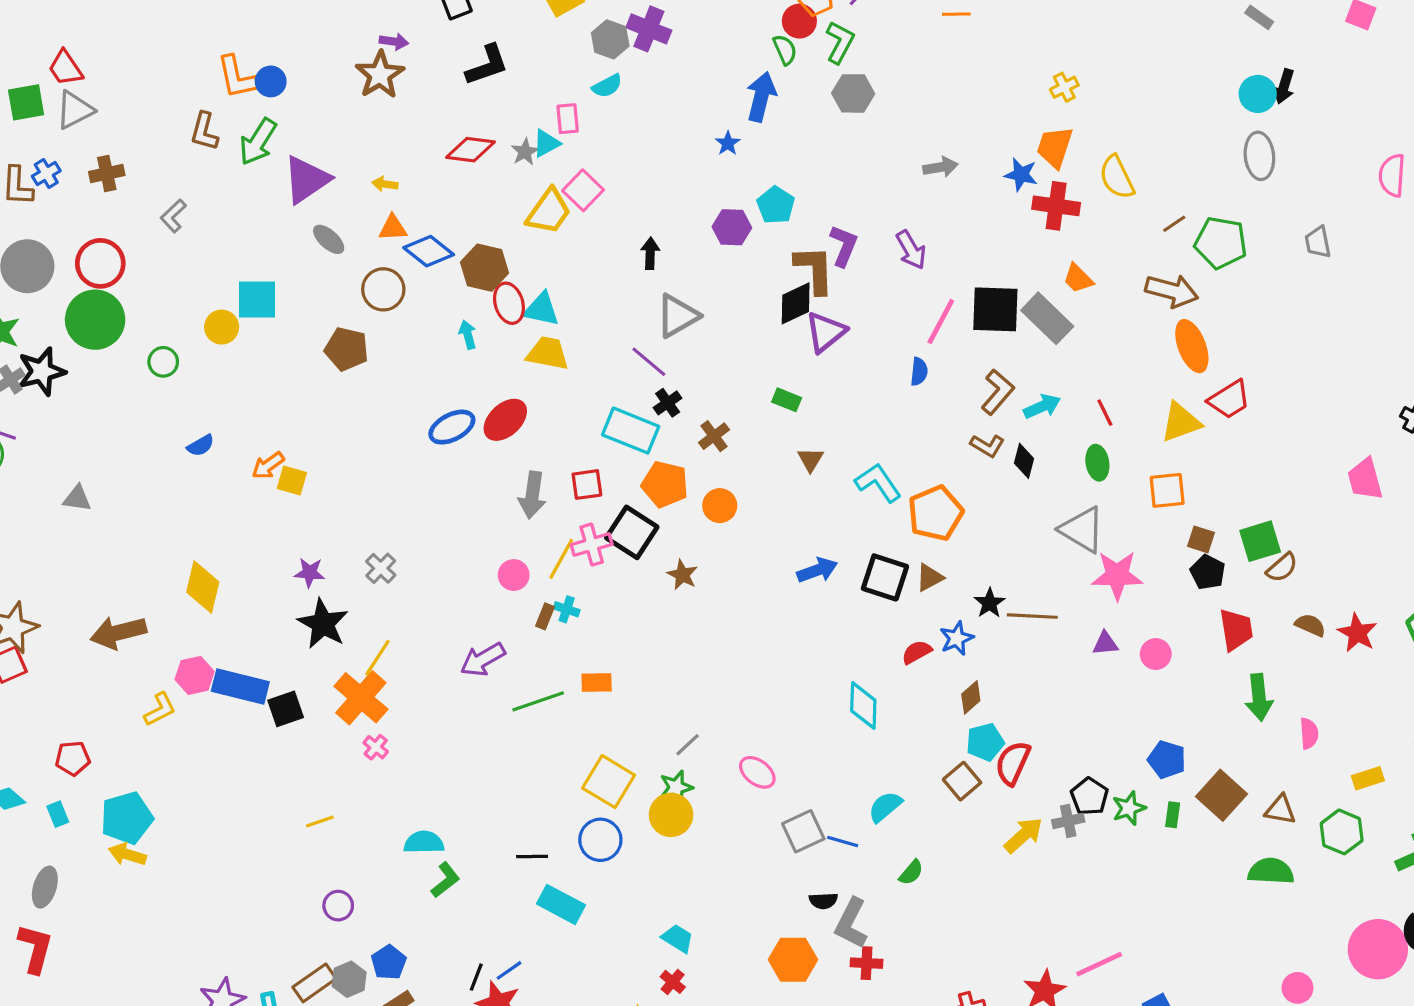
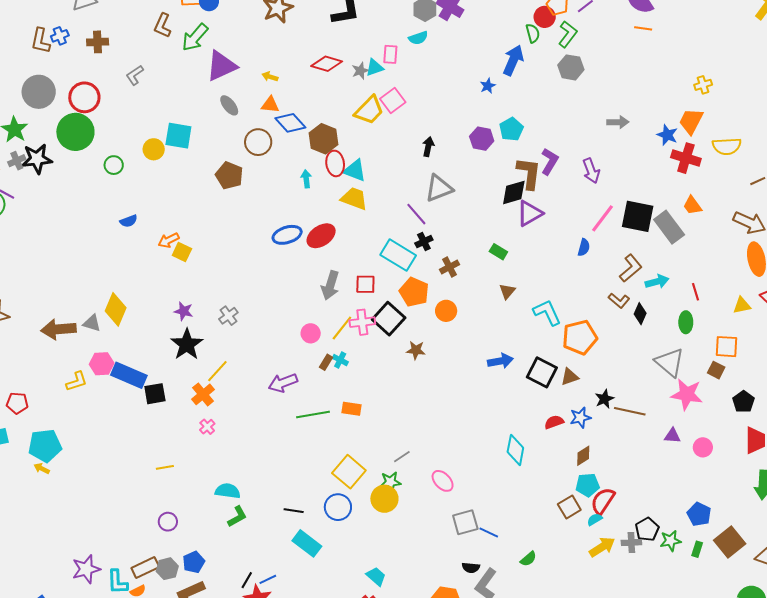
yellow semicircle: (1117, 177) -> (727, 146), turned -76
yellow triangle: (1181, 422) -> (742, 305), size x0.7
gray triangle: (77, 498) -> (92, 323), moved
brown square: (1201, 539) -> (716, 370), moved
brown star: (682, 575) -> (416, 350), turned -30
orange cross: (361, 698) -> (203, 394), size x0.7
cyan semicircle: (885, 807) -> (595, 519), moved, size x0.7
yellow arrow: (127, 854) -> (42, 469), size x0.7

